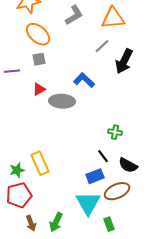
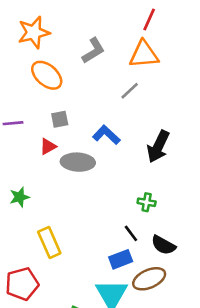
gray square: (39, 59) -> (60, 119), moved
black arrow: (124, 61) -> (158, 147), moved
green star: (17, 170) -> (19, 197), moved

